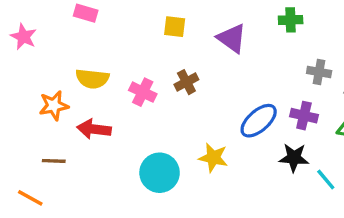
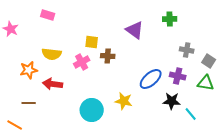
yellow square: (175, 27) -> (92, 42), moved
brown cross: (186, 82) -> (108, 56), turned 32
pink cross: (143, 92) -> (82, 62), turned 35

